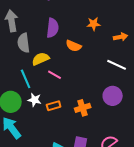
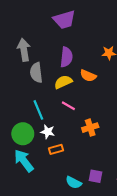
yellow semicircle: (41, 59) -> (63, 82), moved
orange rectangle: (54, 106) -> (56, 149), moved
orange cross: (83, 108) -> (90, 128), moved

